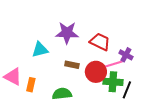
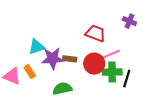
purple star: (67, 33) -> (53, 58), moved
purple cross: (126, 55) -> (129, 21), moved
orange rectangle: (31, 85) -> (30, 72), moved, turned -40

